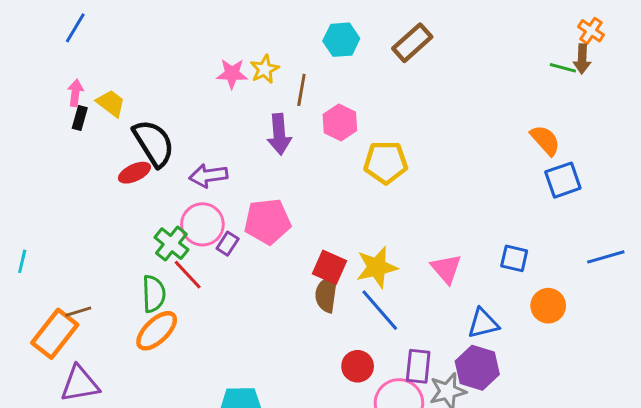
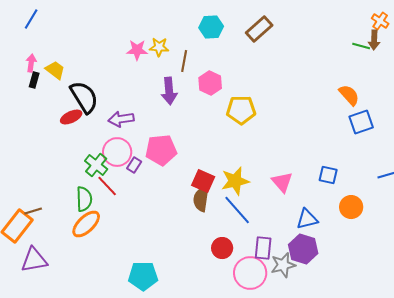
yellow star: (264, 69) -> (159, 47), turned 30

